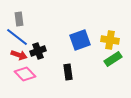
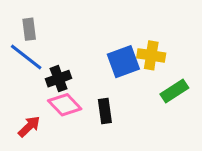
yellow cross: (110, 40) -> (151, 55), moved
red arrow: (19, 55) -> (29, 126), moved, turned -63
pink diamond: (25, 74) -> (65, 105), moved

